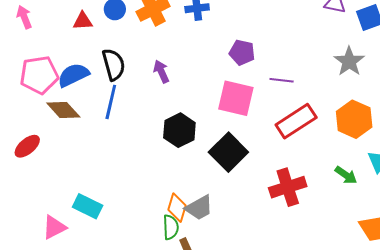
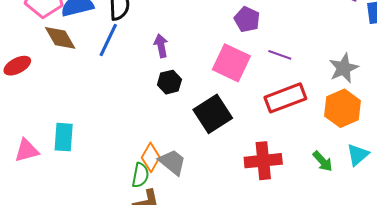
gray star: (349, 61) -> (344, 68), moved
purple arrow: (161, 71) -> (161, 46), moved
black hexagon: (179, 130) -> (169, 82), size x0.7
cyan rectangle: (88, 206) -> (64, 137), turned 56
gray trapezoid: (199, 208) -> (172, 162), turned -124

